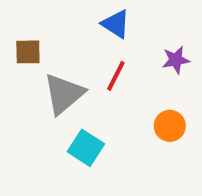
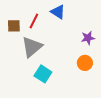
purple star: (176, 60) -> (88, 38), moved
red line: (116, 76) -> (34, 21), moved

